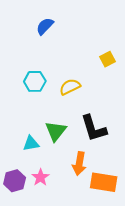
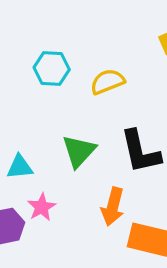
cyan triangle: (31, 143) -> (20, 167), moved
pink star: (41, 177) -> (42, 207), moved

